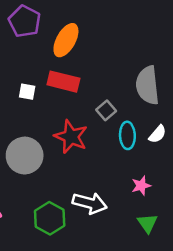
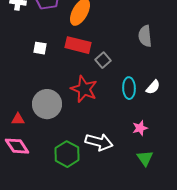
gray semicircle: (147, 85) -> (145, 36), moved, size x0.7
white square: (27, 92) -> (40, 48), moved
gray square: (106, 110) -> (103, 60), moved

